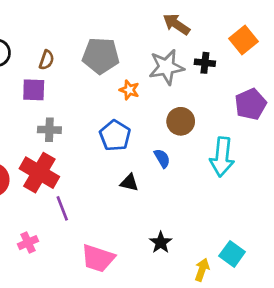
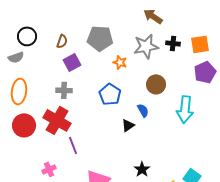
orange square: (243, 40) -> (200, 44), moved, turned 30
purple square: (34, 90) -> (72, 62), moved, turned -30
black triangle: (129, 183) -> (128, 125), moved, turned -48

